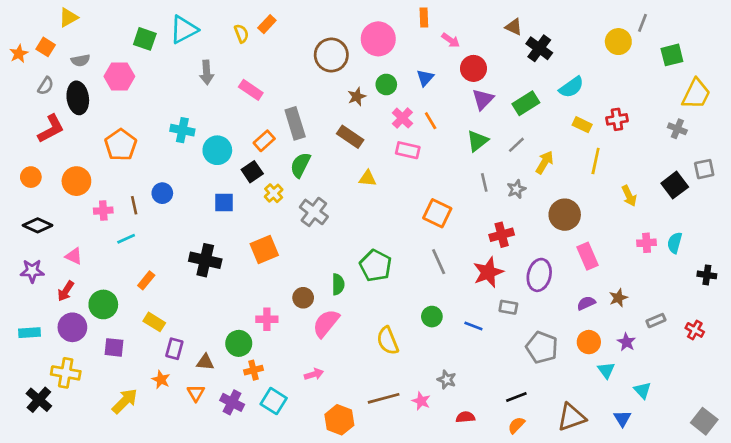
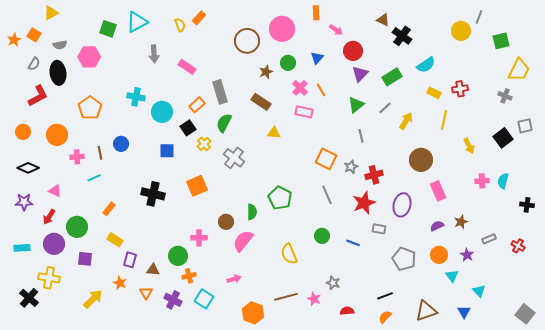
gray star: (516, 189) -> (351, 167), moved

